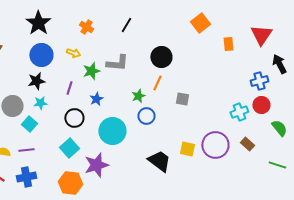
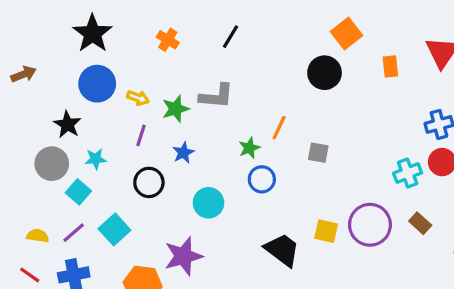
yellow arrow: (73, 53) -> (138, 98), moved
black circle: (161, 57) -> (325, 73), moved
black star: (36, 81) -> (67, 124), moved, turned -30
cyan circle: (112, 131) -> (209, 203), size x0.7
cyan square: (69, 148) -> (114, 229), moved
purple line: (26, 150) -> (74, 233), turned -35

